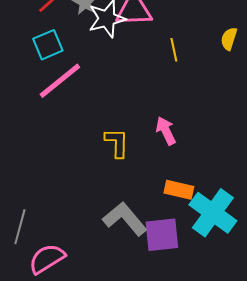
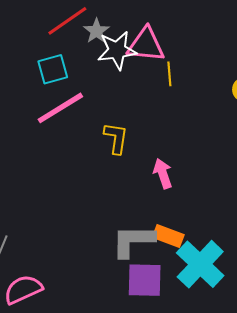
yellow line: (174, 50) -> (169, 74), moved
yellow L-shape: (117, 143) -> (116, 138), moved
gray L-shape: (125, 219) -> (133, 241), moved, turned -57

